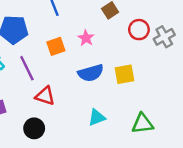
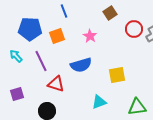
orange square: (56, 46) -> (57, 36), moved
blue semicircle: (91, 73) -> (81, 65), moved
yellow square: (124, 74) -> (117, 75), moved

